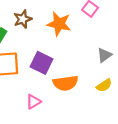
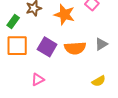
orange semicircle: (66, 83) -> (75, 48), moved
yellow semicircle: (104, 85) -> (99, 81), moved

